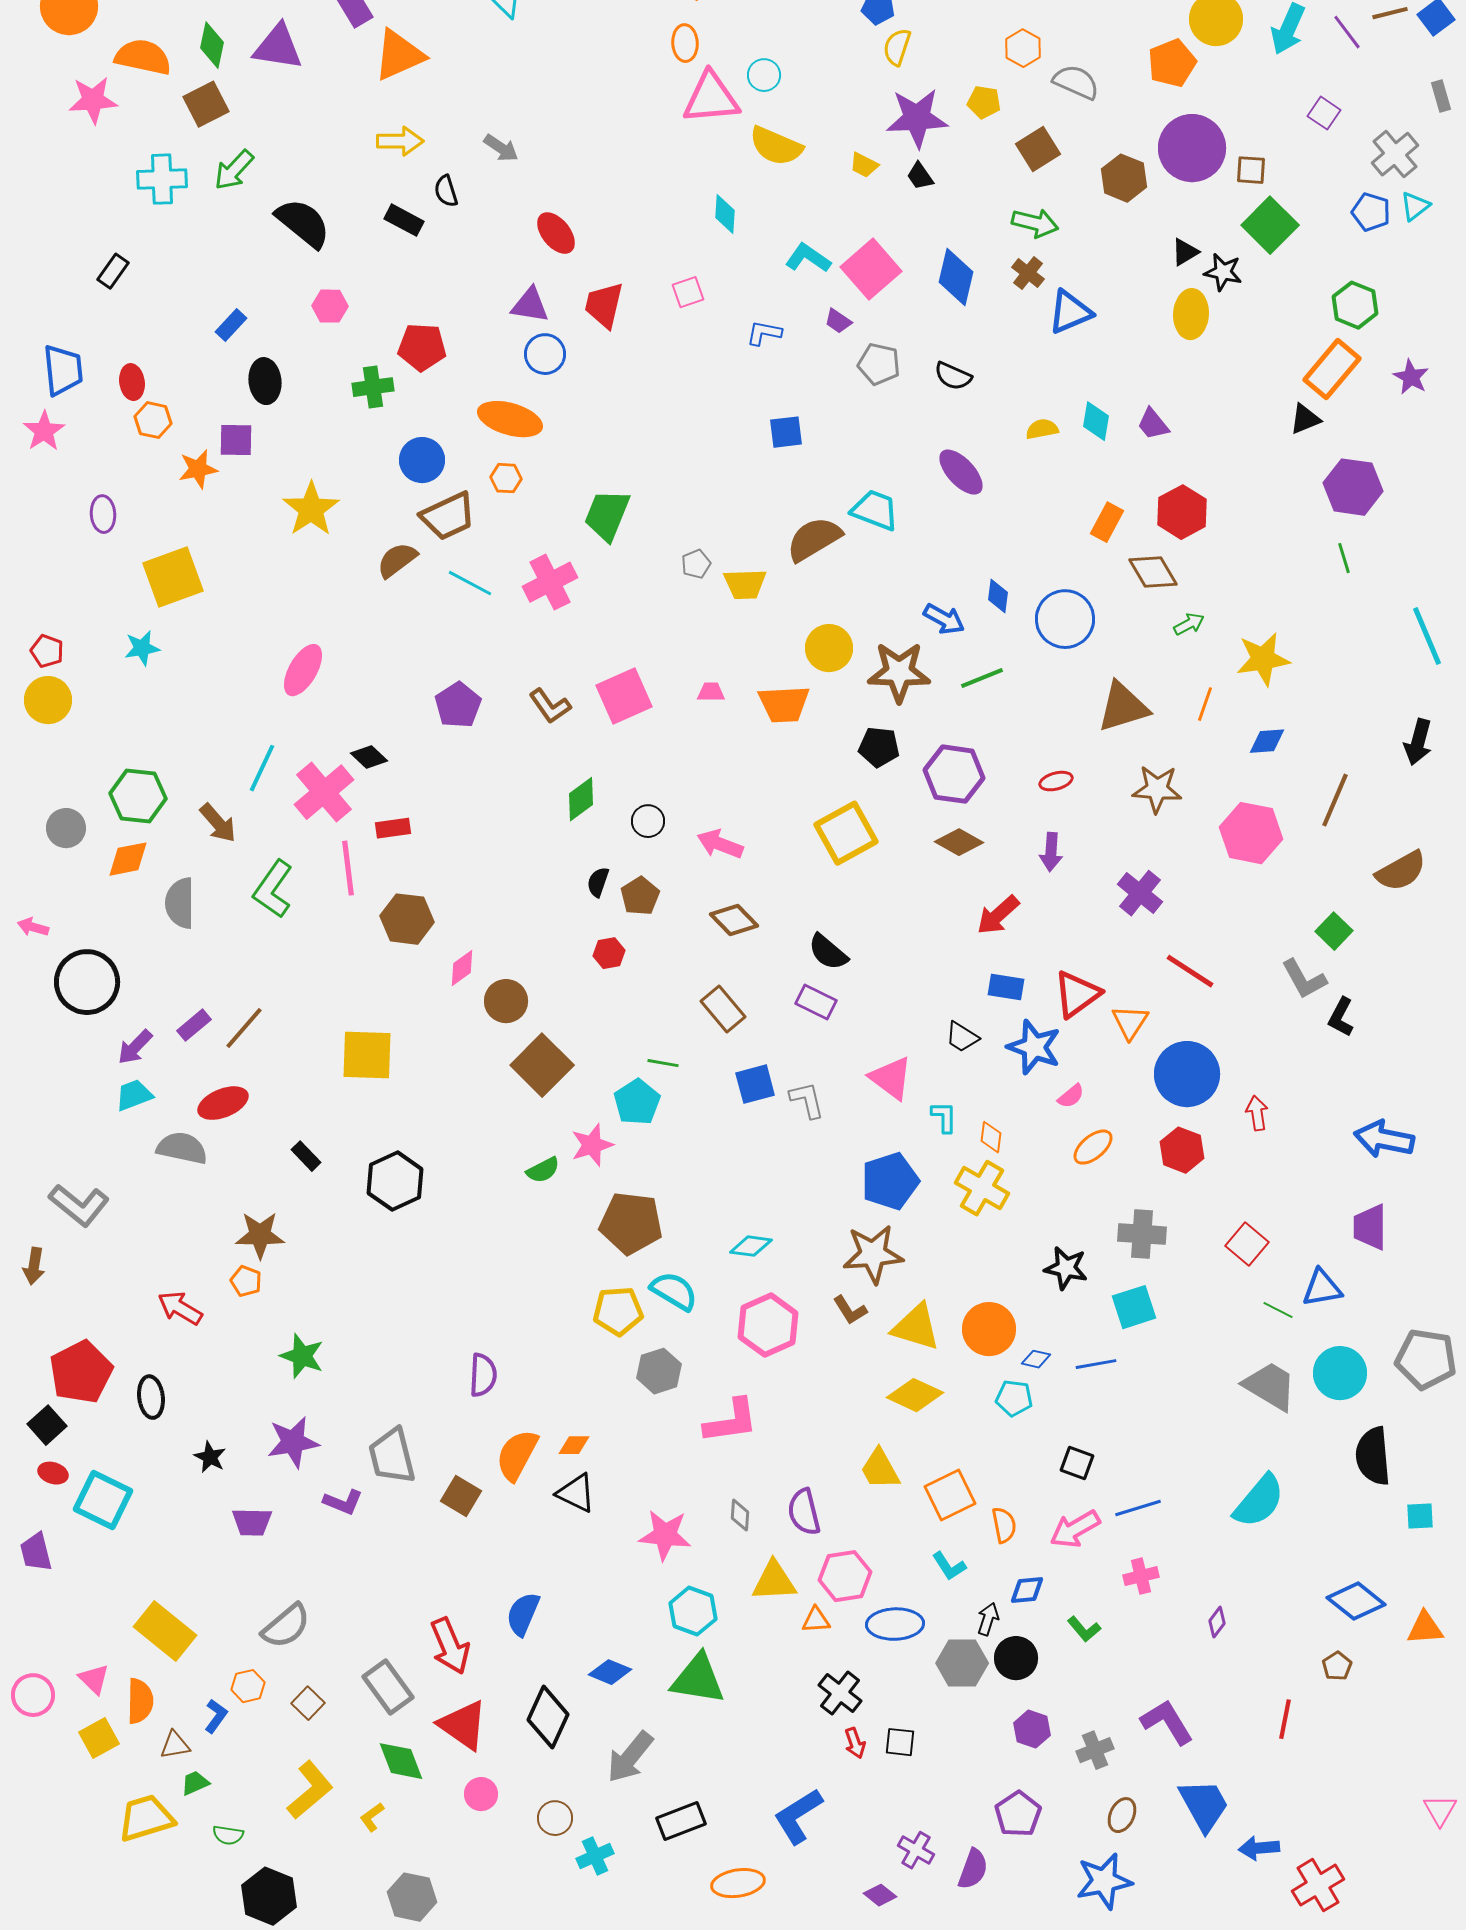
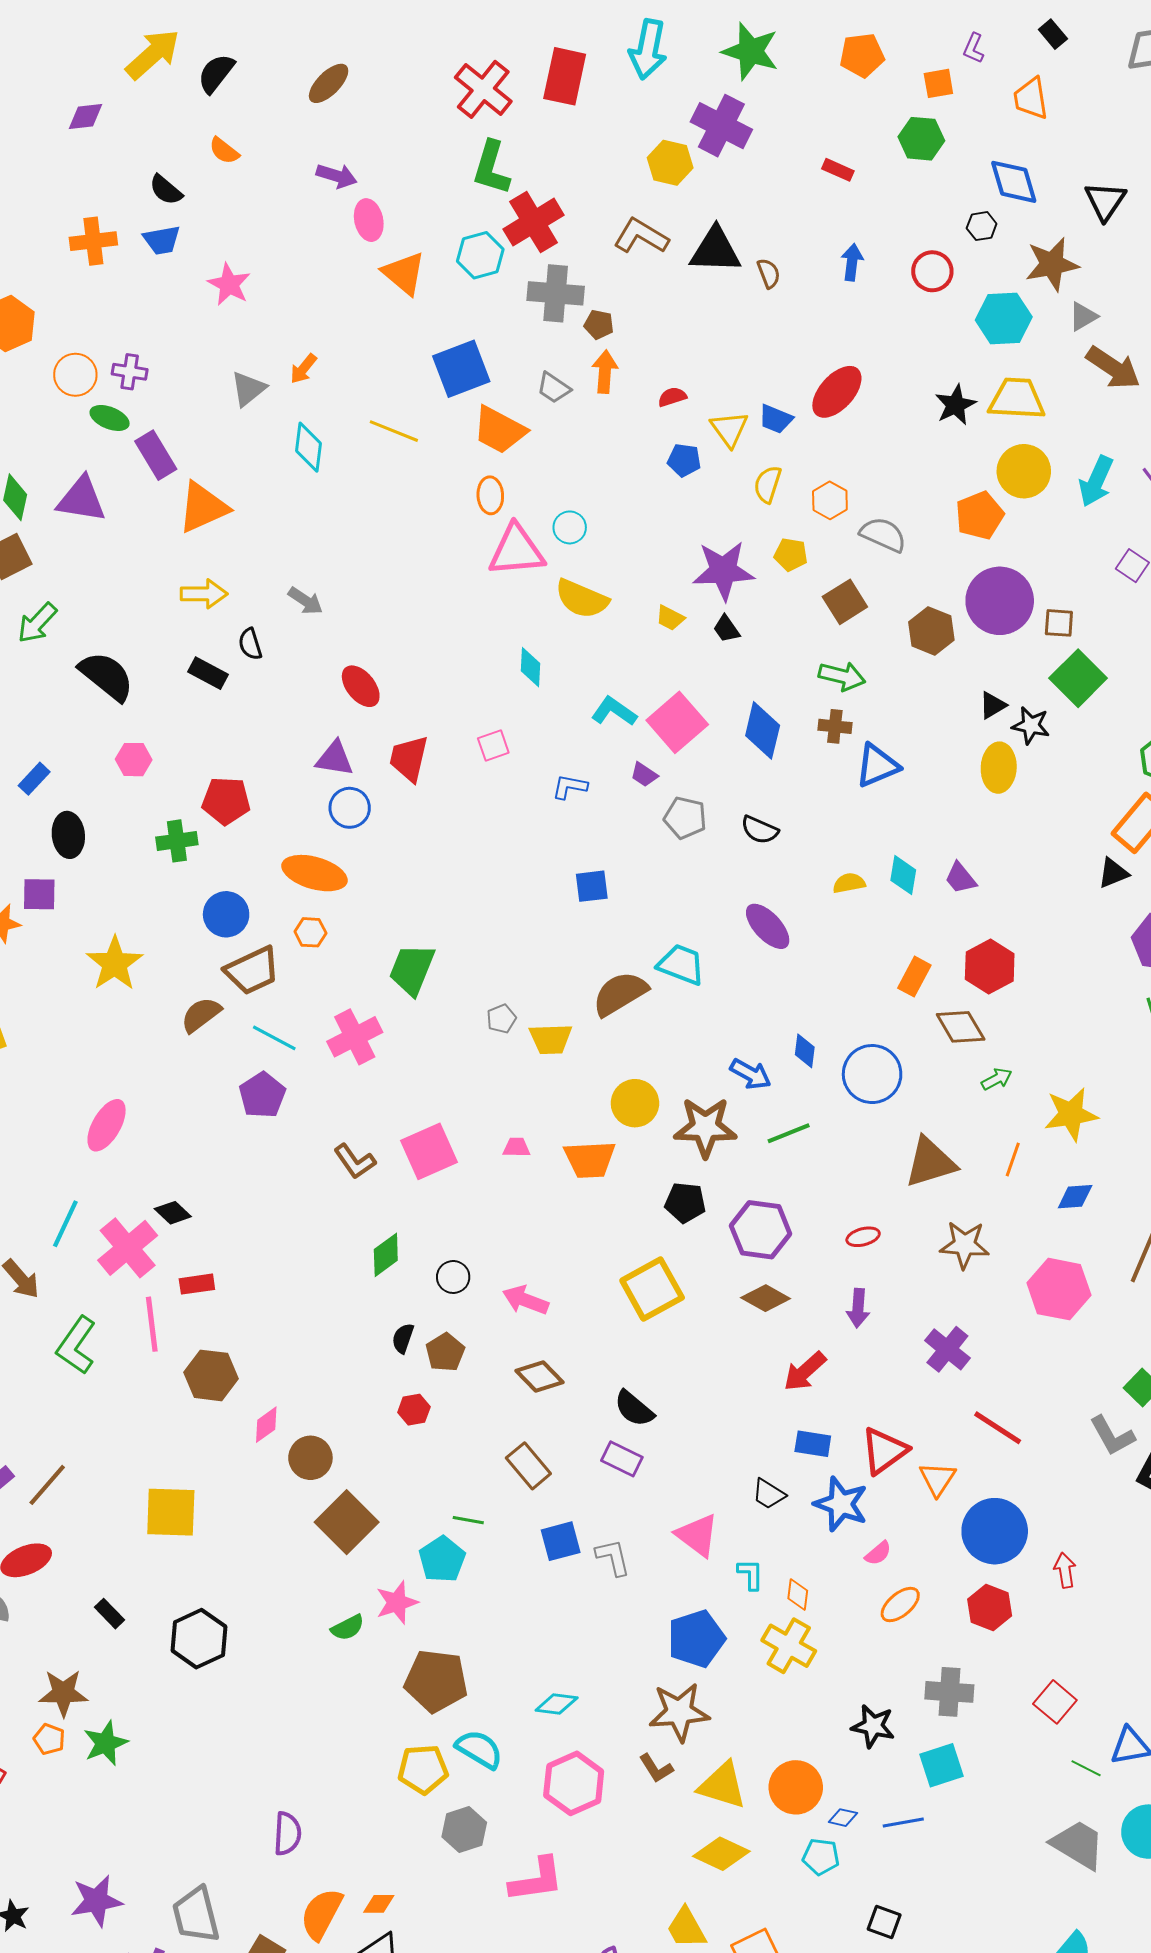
yellow semicircle: (897, 47) -> (768, 484), moved
brown cross: (1028, 273) -> (835, 726), turned -32
purple pentagon: (458, 705) -> (262, 1095), moved
green star: (302, 1356) -> (106, 1743), moved, turned 30

